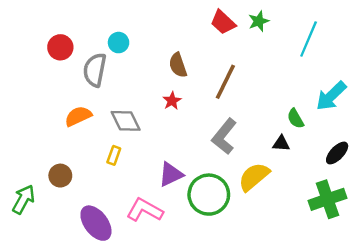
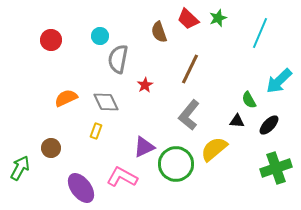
brown semicircle: (178, 65) -> (159, 32), moved
gray semicircle: (95, 70) -> (118, 59), moved
black ellipse: (337, 153) -> (269, 125), moved

